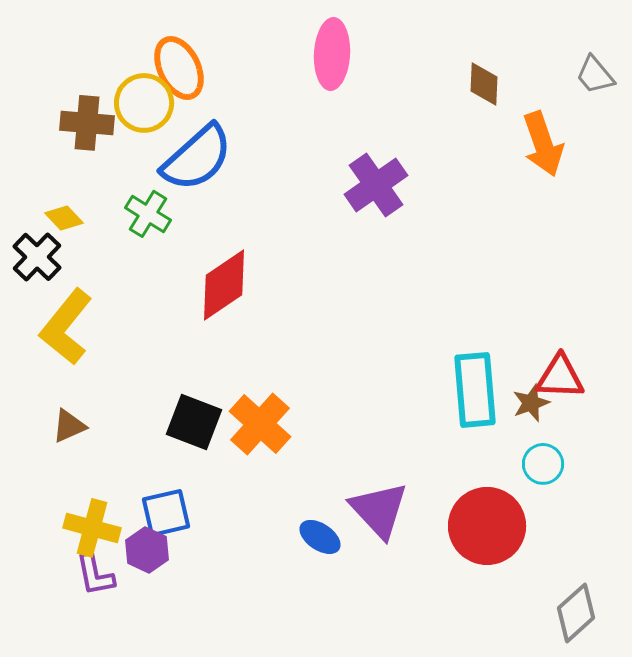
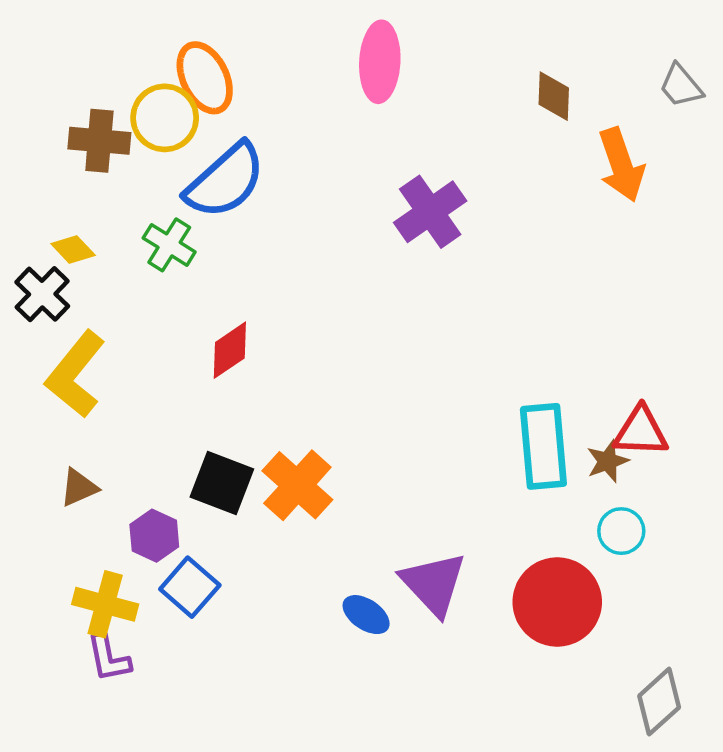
red diamond: (224, 285) -> (230, 350), moved, size x0.7
blue square: (166, 513) -> (190, 587), turned -36
purple hexagon: (147, 550) -> (154, 536), moved

